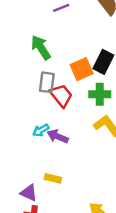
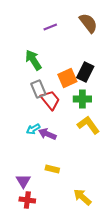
gray rectangle: (47, 82) -> (38, 89), turned -30
yellow rectangle: (53, 178) -> (52, 169), moved
purple triangle: (29, 193) -> (23, 181), turned 35

